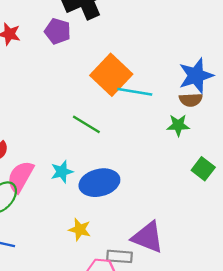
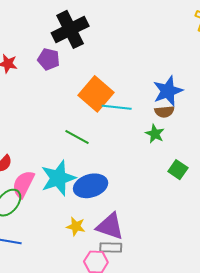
green star: (178, 125) -> (155, 134), turned 30
cyan star: (62, 172) -> (58, 178), size x1.8
purple triangle: (148, 237) -> (110, 226), moved

